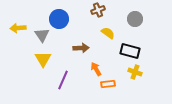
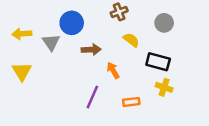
brown arrow: (81, 48) -> (91, 50), moved
yellow triangle: (43, 59) -> (22, 72), moved
orange arrow: (96, 69) -> (113, 70), moved
purple line: (63, 80) -> (92, 97), moved

